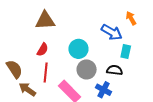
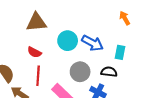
blue arrow: (112, 32) -> (92, 43), moved
cyan circle: (78, 49) -> (68, 41), moved
red semicircle: (42, 50) -> (34, 52), turned 88

